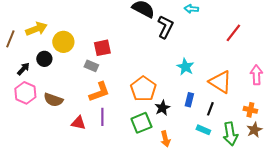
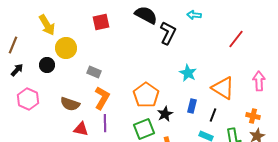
yellow arrow: (36, 29) -> (47, 25), moved, turned 80
red square: (102, 48) -> (101, 22), moved
black arrow: (23, 69) -> (17, 70), moved
orange L-shape: (99, 92) -> (102, 98), turned -40
brown semicircle: (53, 100) -> (70, 104), moved

